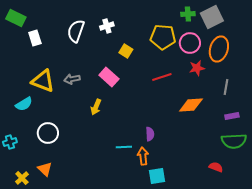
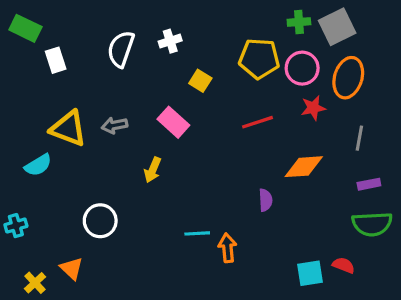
white circle: (48, 133) -> (100, 221), moved
purple semicircle: (150, 134) -> (266, 200), moved
cyan square: (157, 176) -> (310, 273), moved

